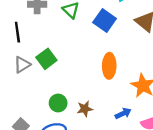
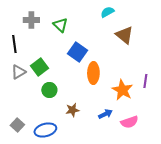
blue square: (105, 21) -> (77, 52), moved
green circle: (58, 103) -> (49, 90), moved

